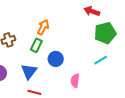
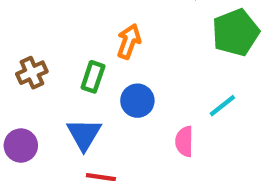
orange arrow: (43, 27) -> (129, 41), moved
cyan line: (101, 60) -> (222, 106), moved

